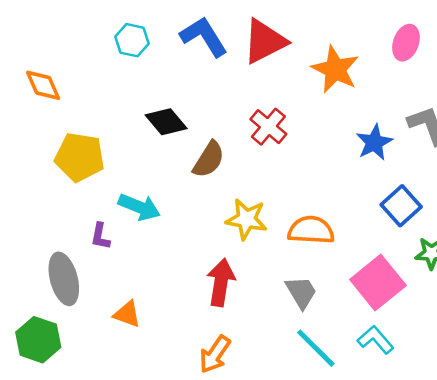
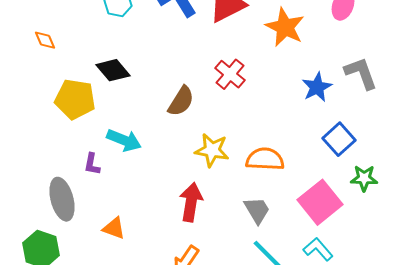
orange diamond: (43, 85) -> (45, 40), size x0.7
black diamond: (166, 122) -> (113, 70), moved

